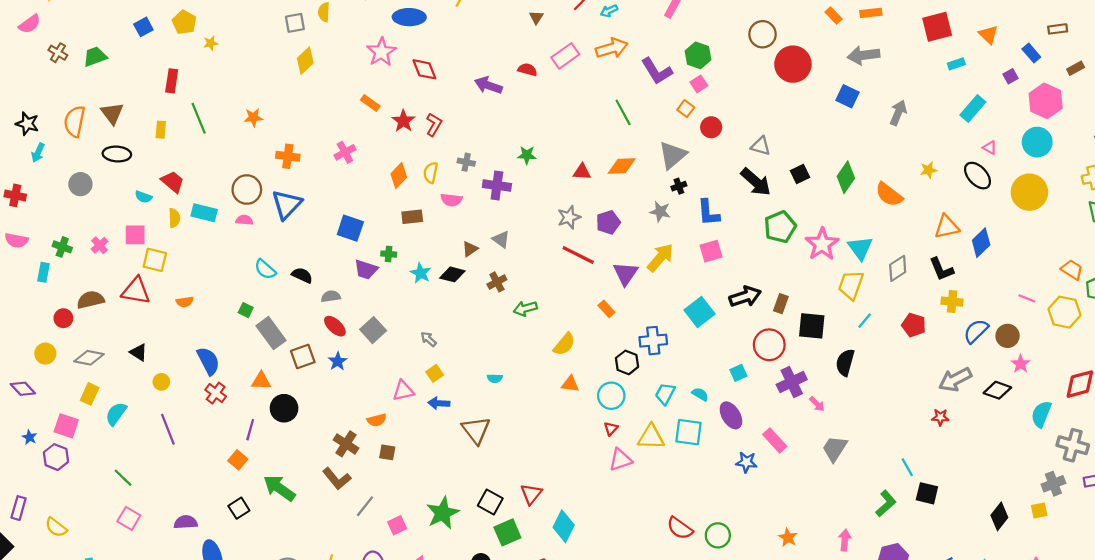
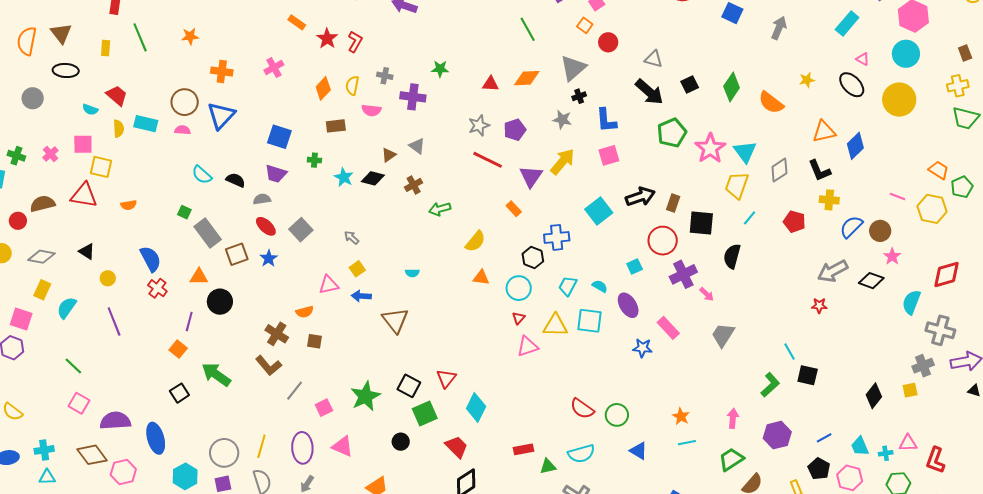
purple trapezoid: (366, 269) -> (276, 174), moved
purple semicircle: (186, 522) -> (115, 421), moved, size x1.4

